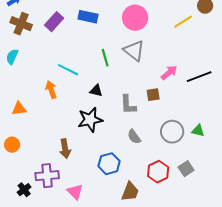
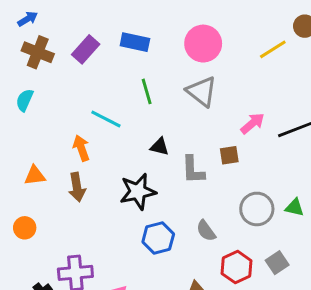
green line: (105, 58) -> (147, 91), moved
black triangle: (96, 91) -> (160, 147), moved
gray semicircle: (134, 137) -> (206, 231), moved
brown arrow: (65, 149) -> (77, 187), moved
blue hexagon: (109, 164) -> (158, 238), moved

